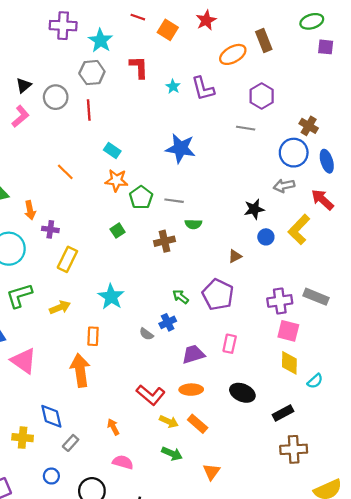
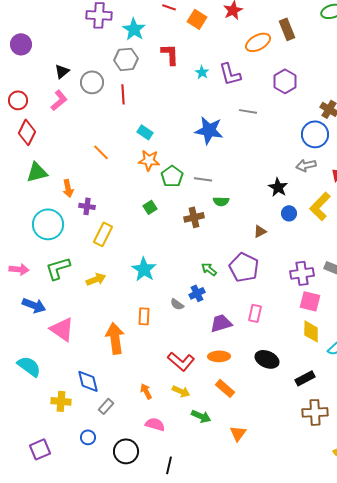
gray line: (246, 128) -> (248, 111), moved
black star: (254, 209) -> (278, 187), turned -30
orange rectangle: (93, 336) -> (144, 316), moved
yellow arrow: (169, 422) -> (181, 391), moved

